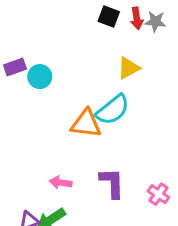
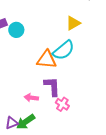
purple L-shape: (112, 183) -> (52, 86), moved
pink cross: (158, 194) -> (62, 104), moved

